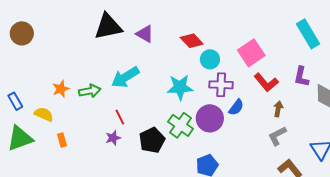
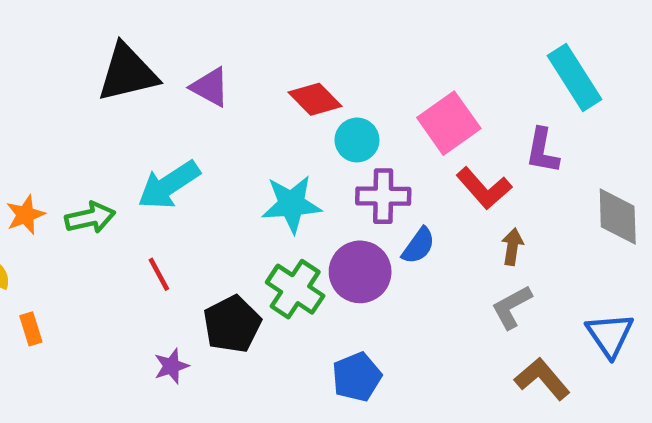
purple L-shape: (301, 77) -> (542, 151), moved
purple star: (113, 138) -> (171, 366), moved

